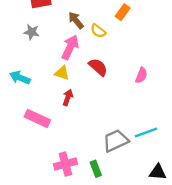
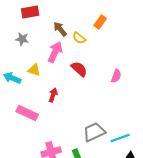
yellow triangle: (62, 73) -> (34, 70), moved
cyan line: (146, 132) -> (120, 138), moved

